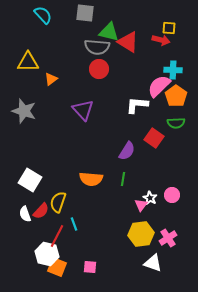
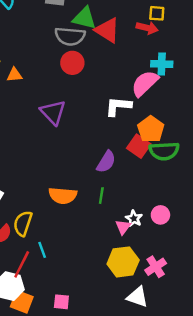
orange triangle: (51, 79) -> (14, 75), turned 32
orange pentagon: (176, 96) -> (151, 129), moved
green semicircle: (176, 123) -> (164, 151), moved, size x1.4

